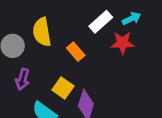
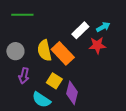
yellow semicircle: (42, 32) -> (44, 50), moved
orange rectangle: (76, 52) -> (63, 53), size x1.6

